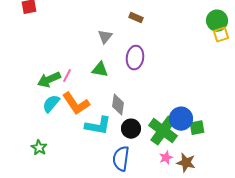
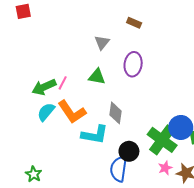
black circle: (131, 129) -> (129, 151), moved
green star: (39, 148) -> (34, 174), moved

